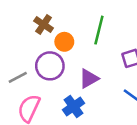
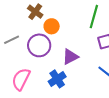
green line: (99, 30) -> (94, 17), moved
gray line: (18, 77) -> (12, 40), moved

